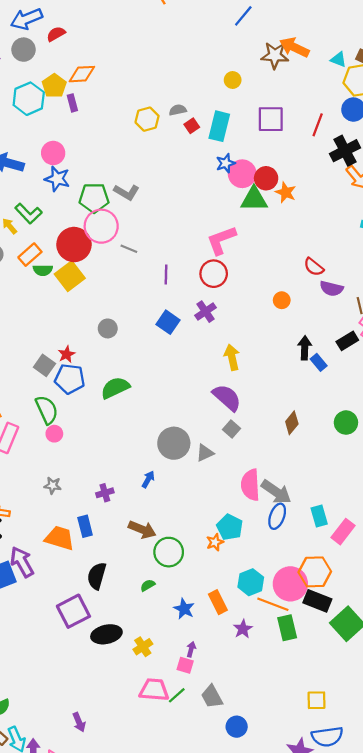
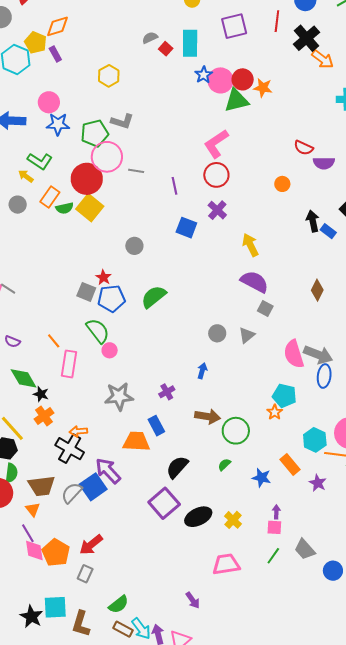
yellow hexagon: (147, 119) -> (109, 76), moved
gray circle: (174, 443) -> (217, 333), size x0.6
gray star: (53, 485) -> (119, 396), size x1.8
black semicircle: (97, 576) -> (177, 467), turned 40
pink trapezoid: (154, 690) -> (226, 564), moved

